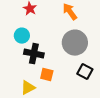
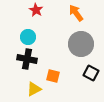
black cross: (34, 54) -> (27, 59), moved

